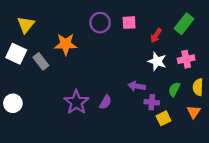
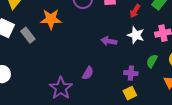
purple arrow: (137, 86) -> (109, 41), moved
purple star: (76, 102) -> (61, 88), moved
yellow square: (164, 118) -> (130, 93), moved

